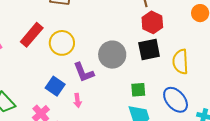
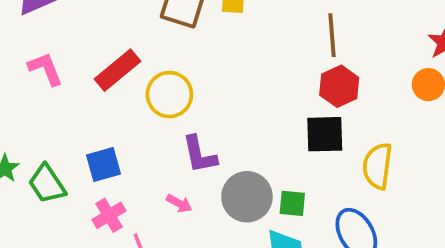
gray circle: (112, 55) -> (247, 197), moved
blue square: (55, 86) -> (104, 164), moved, turned 30
pink arrow: (77, 101) -> (179, 203), turned -64

